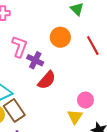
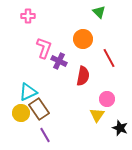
red line: (93, 46) -> (109, 58), moved
red semicircle: (47, 80) -> (83, 76), moved, turned -30

